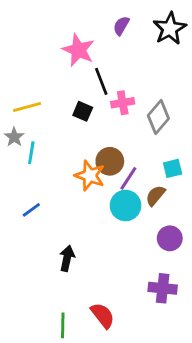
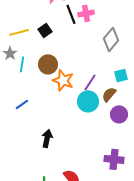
pink cross: (123, 103) -> (86, 13), moved
black square: (83, 111) -> (45, 30), moved, turned 32
brown circle: (110, 161) -> (48, 64), moved
purple circle: (170, 238) -> (119, 114), moved

